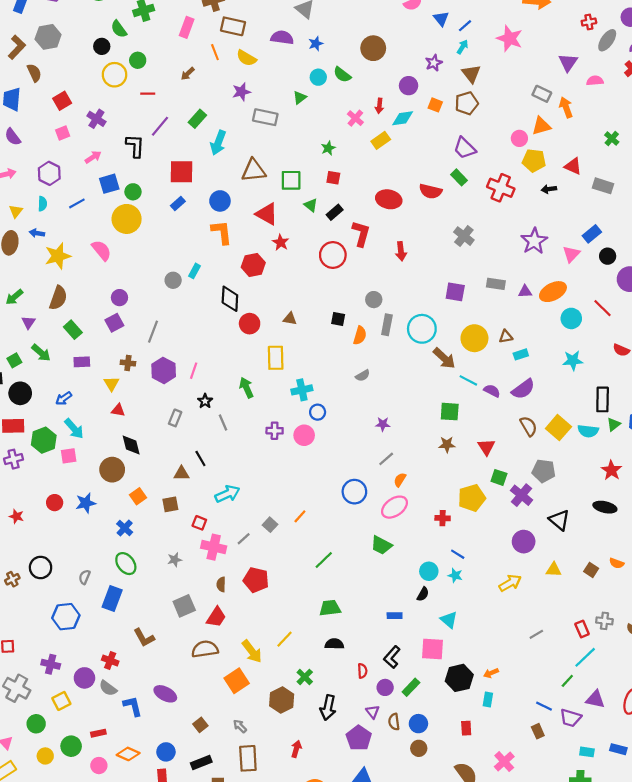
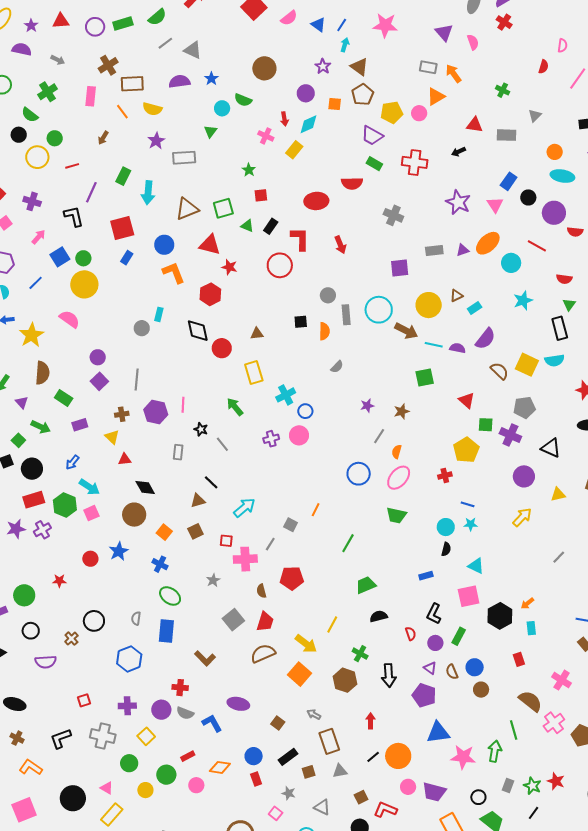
pink semicircle: (595, 81) -> (473, 42), turned 91
yellow pentagon: (534, 161) -> (392, 112), moved
green triangle: (614, 424) -> (569, 305), moved
brown star: (447, 445) -> (402, 411), moved

